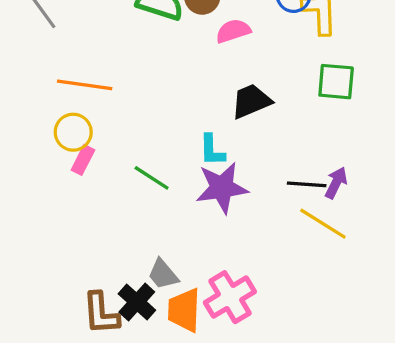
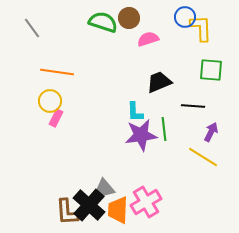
green line: (152, 178) -> (164, 129), moved, turned 50
black line: (307, 184) -> (193, 106), moved
black cross: (137, 302) -> (89, 205), size x1.4

